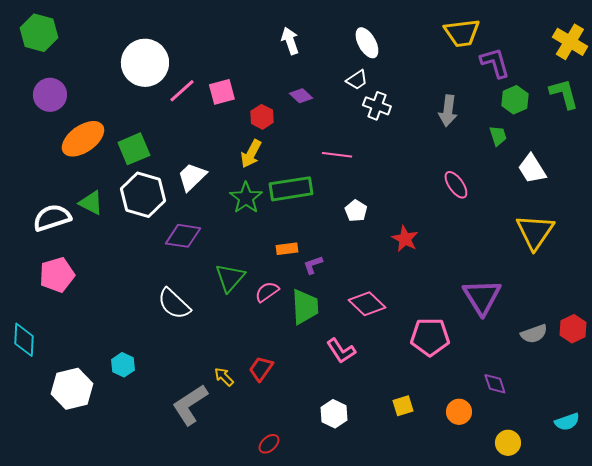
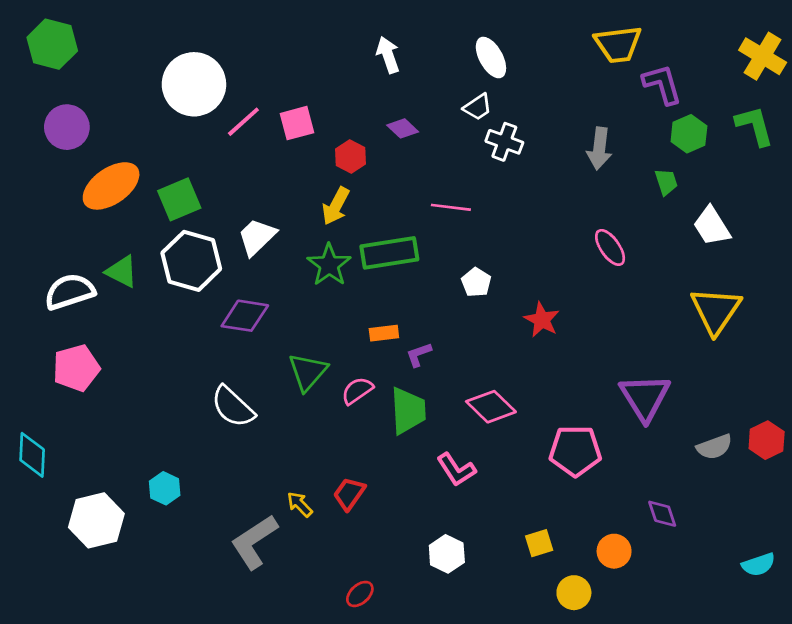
yellow circle: (508, 443) -> (574, 593), moved

